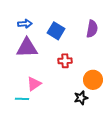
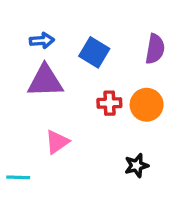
orange circle: (93, 80) -> (147, 105), moved
cyan line: (22, 99) -> (18, 177), moved

